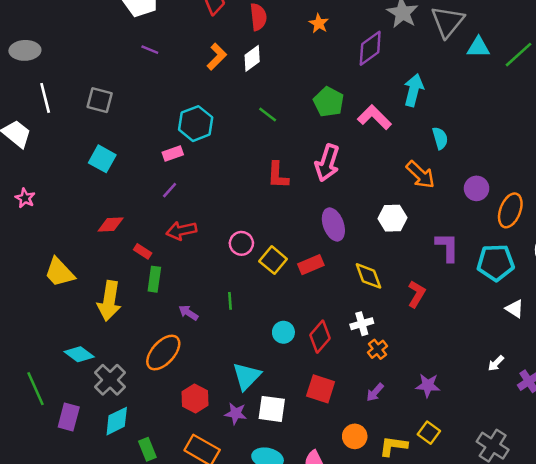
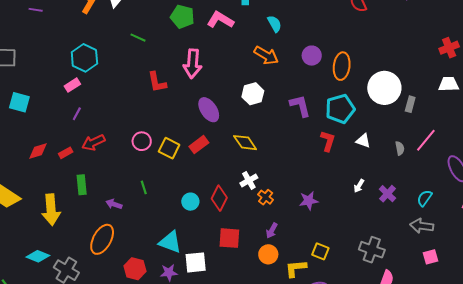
red rectangle: (143, 251) -> (66, 153), moved, turned -48
red L-shape: (417, 294) -> (328, 141), moved
cyan triangle: (247, 376) -> (170, 242), turned -40
purple star: (428, 385) -> (309, 201), moved
orange circle: (355, 436) -> (268, 254), moved

